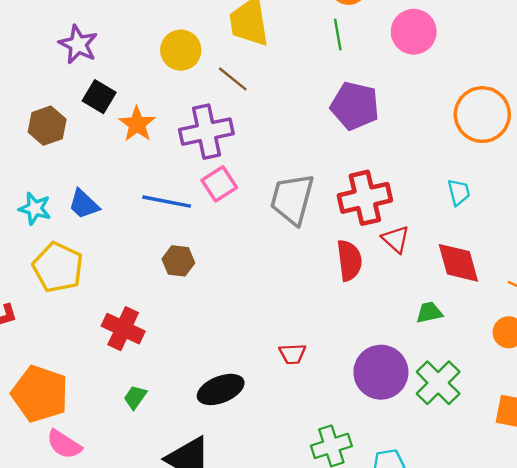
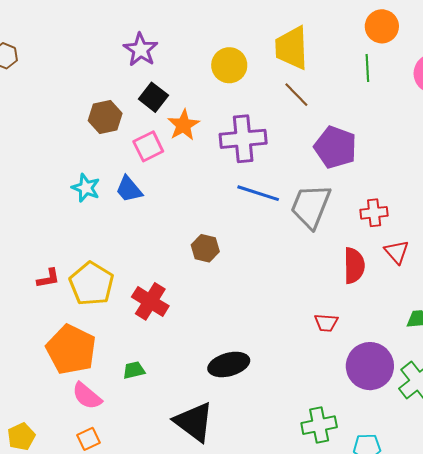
brown line: (233, 79) -> (296, 95), moved
purple pentagon: (355, 106) -> (335, 147), moved
pink square: (219, 184) -> (148, 146), moved
red cross: (365, 198) -> (374, 213), size x0.6
blue line: (167, 202) -> (258, 193), moved
yellow pentagon: (58, 267) -> (92, 284), moved
red trapezoid: (292, 354) -> (326, 323), moved
green trapezoid: (135, 397) -> (134, 370), moved, turned 35

